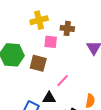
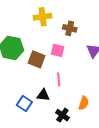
pink square: (51, 42) -> (58, 50), moved
pink line: (63, 81) -> (59, 80), turned -56

